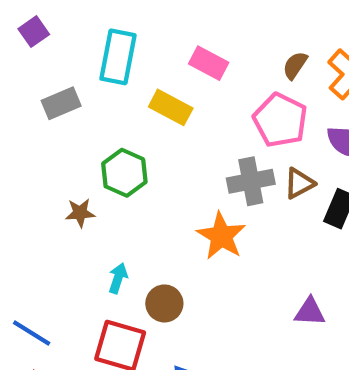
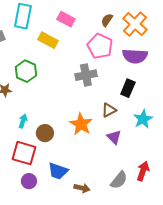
brown triangle: (299, 183) -> (109, 110), moved
orange star: (221, 236) -> (81, 124), moved
purple triangle: (310, 312) -> (114, 137), turned 42

